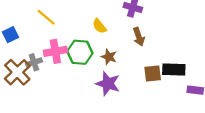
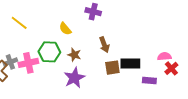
brown arrow: (139, 37) -> (104, 45), moved
pink cross: (55, 51) -> (28, 63), moved
purple star: (108, 84) -> (74, 78), turned 30

